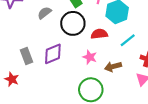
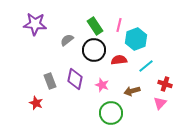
purple diamond: (53, 54) -> (75, 79), turned -55
pink star: (90, 57) -> (102, 85), moved

